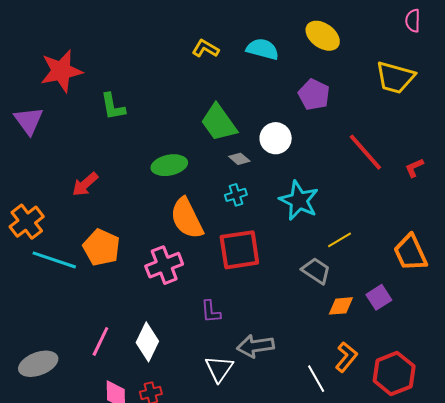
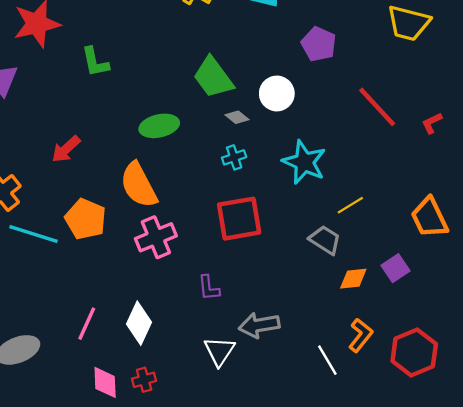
orange semicircle: (187, 218) -> (139, 185), moved

